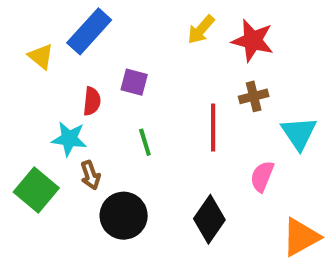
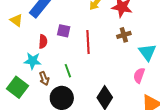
red line: (213, 128) -> (88, 42), moved
green line: (145, 142) -> (68, 71), moved
pink semicircle: (262, 176) -> (139, 75), moved

